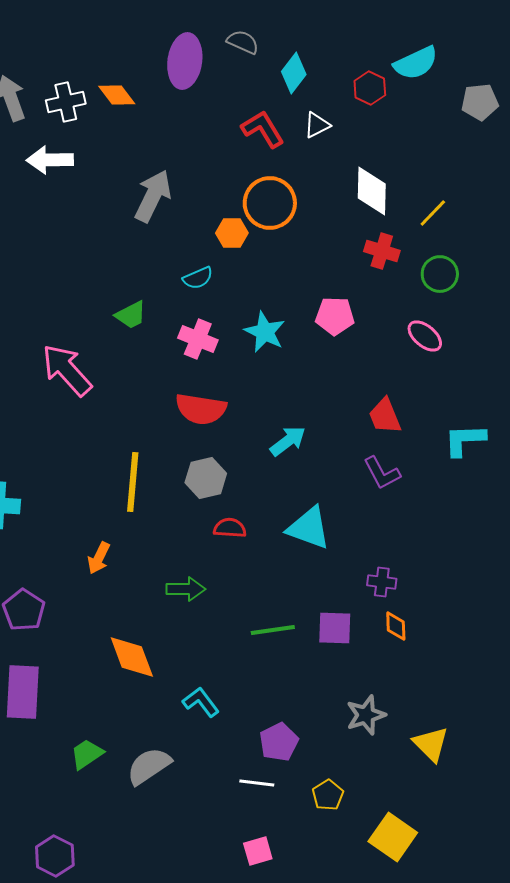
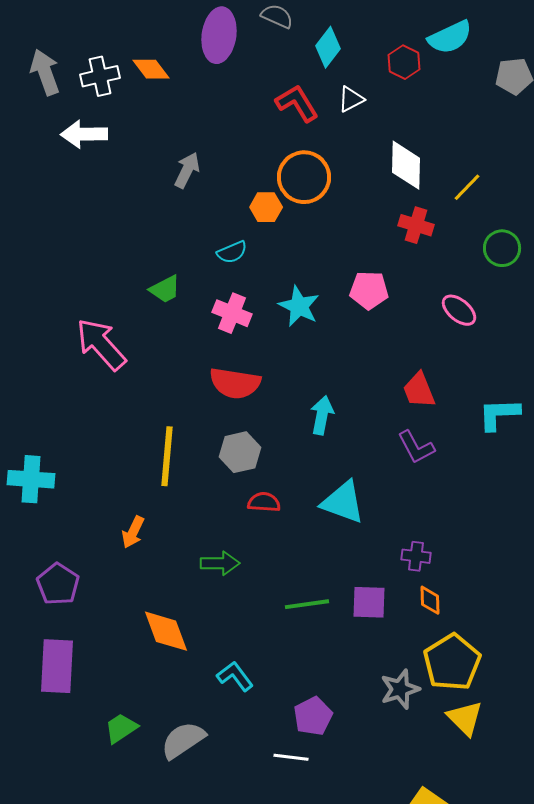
gray arrow: (153, 196) -> (187, 170), size x0.7
green circle: (440, 274) -> (502, 248), moved
cyan arrow: (288, 441) -> (322, 415), turned -42
yellow pentagon: (328, 795) -> (452, 662), moved, size x1.8

